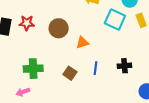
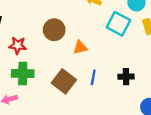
red star: (27, 23) -> (18, 45), moved
brown square: (70, 73) -> (64, 81), size x1.5

